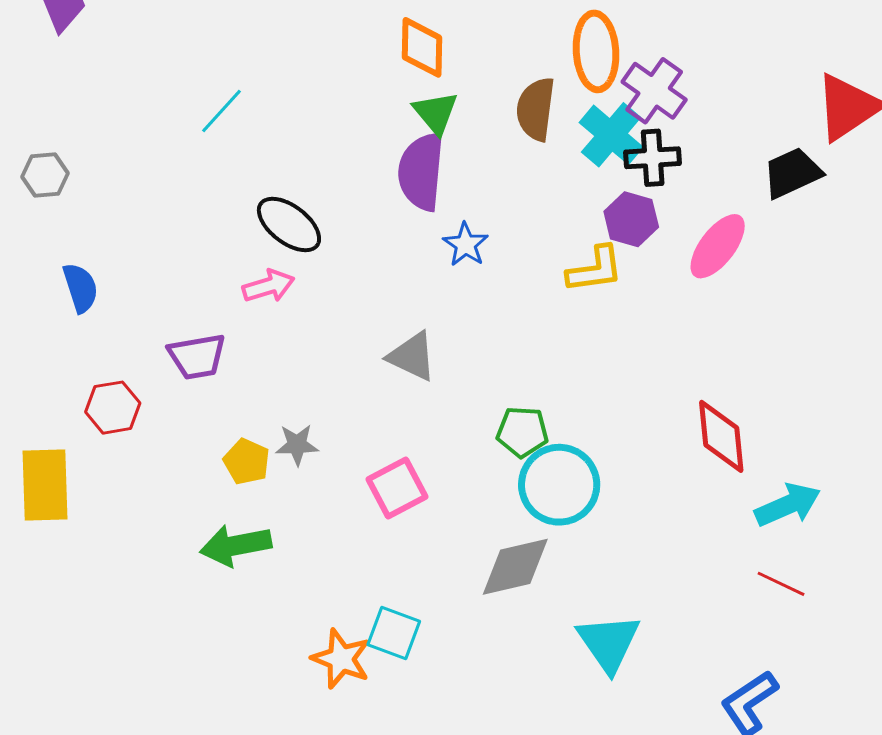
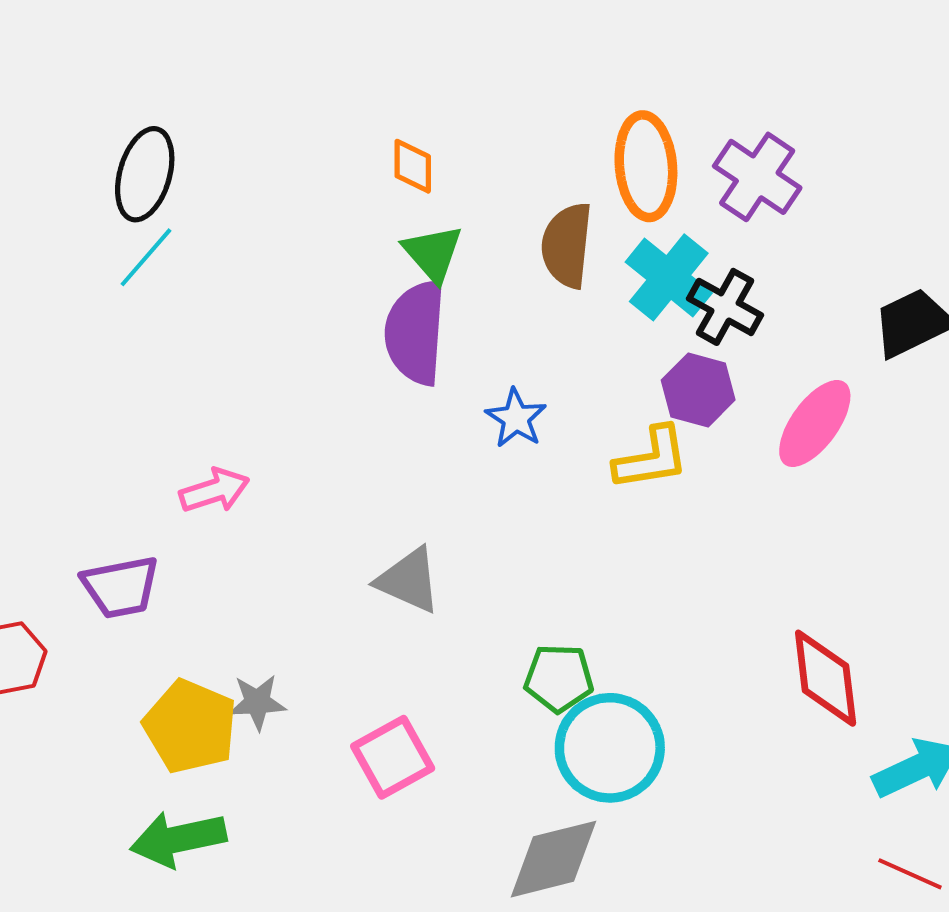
orange diamond: (422, 47) -> (413, 166), size x0.7
purple cross: (654, 91) -> (757, 177), moved
black cross: (653, 158) -> (725, 307), turned 34
black ellipse: (289, 225) -> (145, 174), moved, turned 70
blue star: (466, 245) -> (516, 418), moved
yellow pentagon: (247, 462) -> (190, 726), size x1.5

